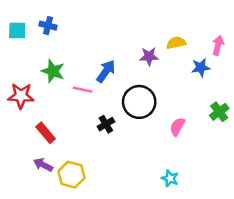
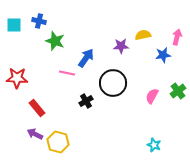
green star: (53, 71) -> (55, 41), moved
pink semicircle: (177, 127) -> (152, 96), moved
cyan star: (170, 178) -> (154, 145), moved

